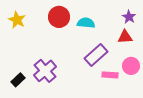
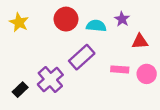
purple star: (129, 17) -> (122, 19), moved
purple rectangle: (96, 55) -> (82, 57), moved
pink rectangle: (110, 75) -> (120, 69), moved

